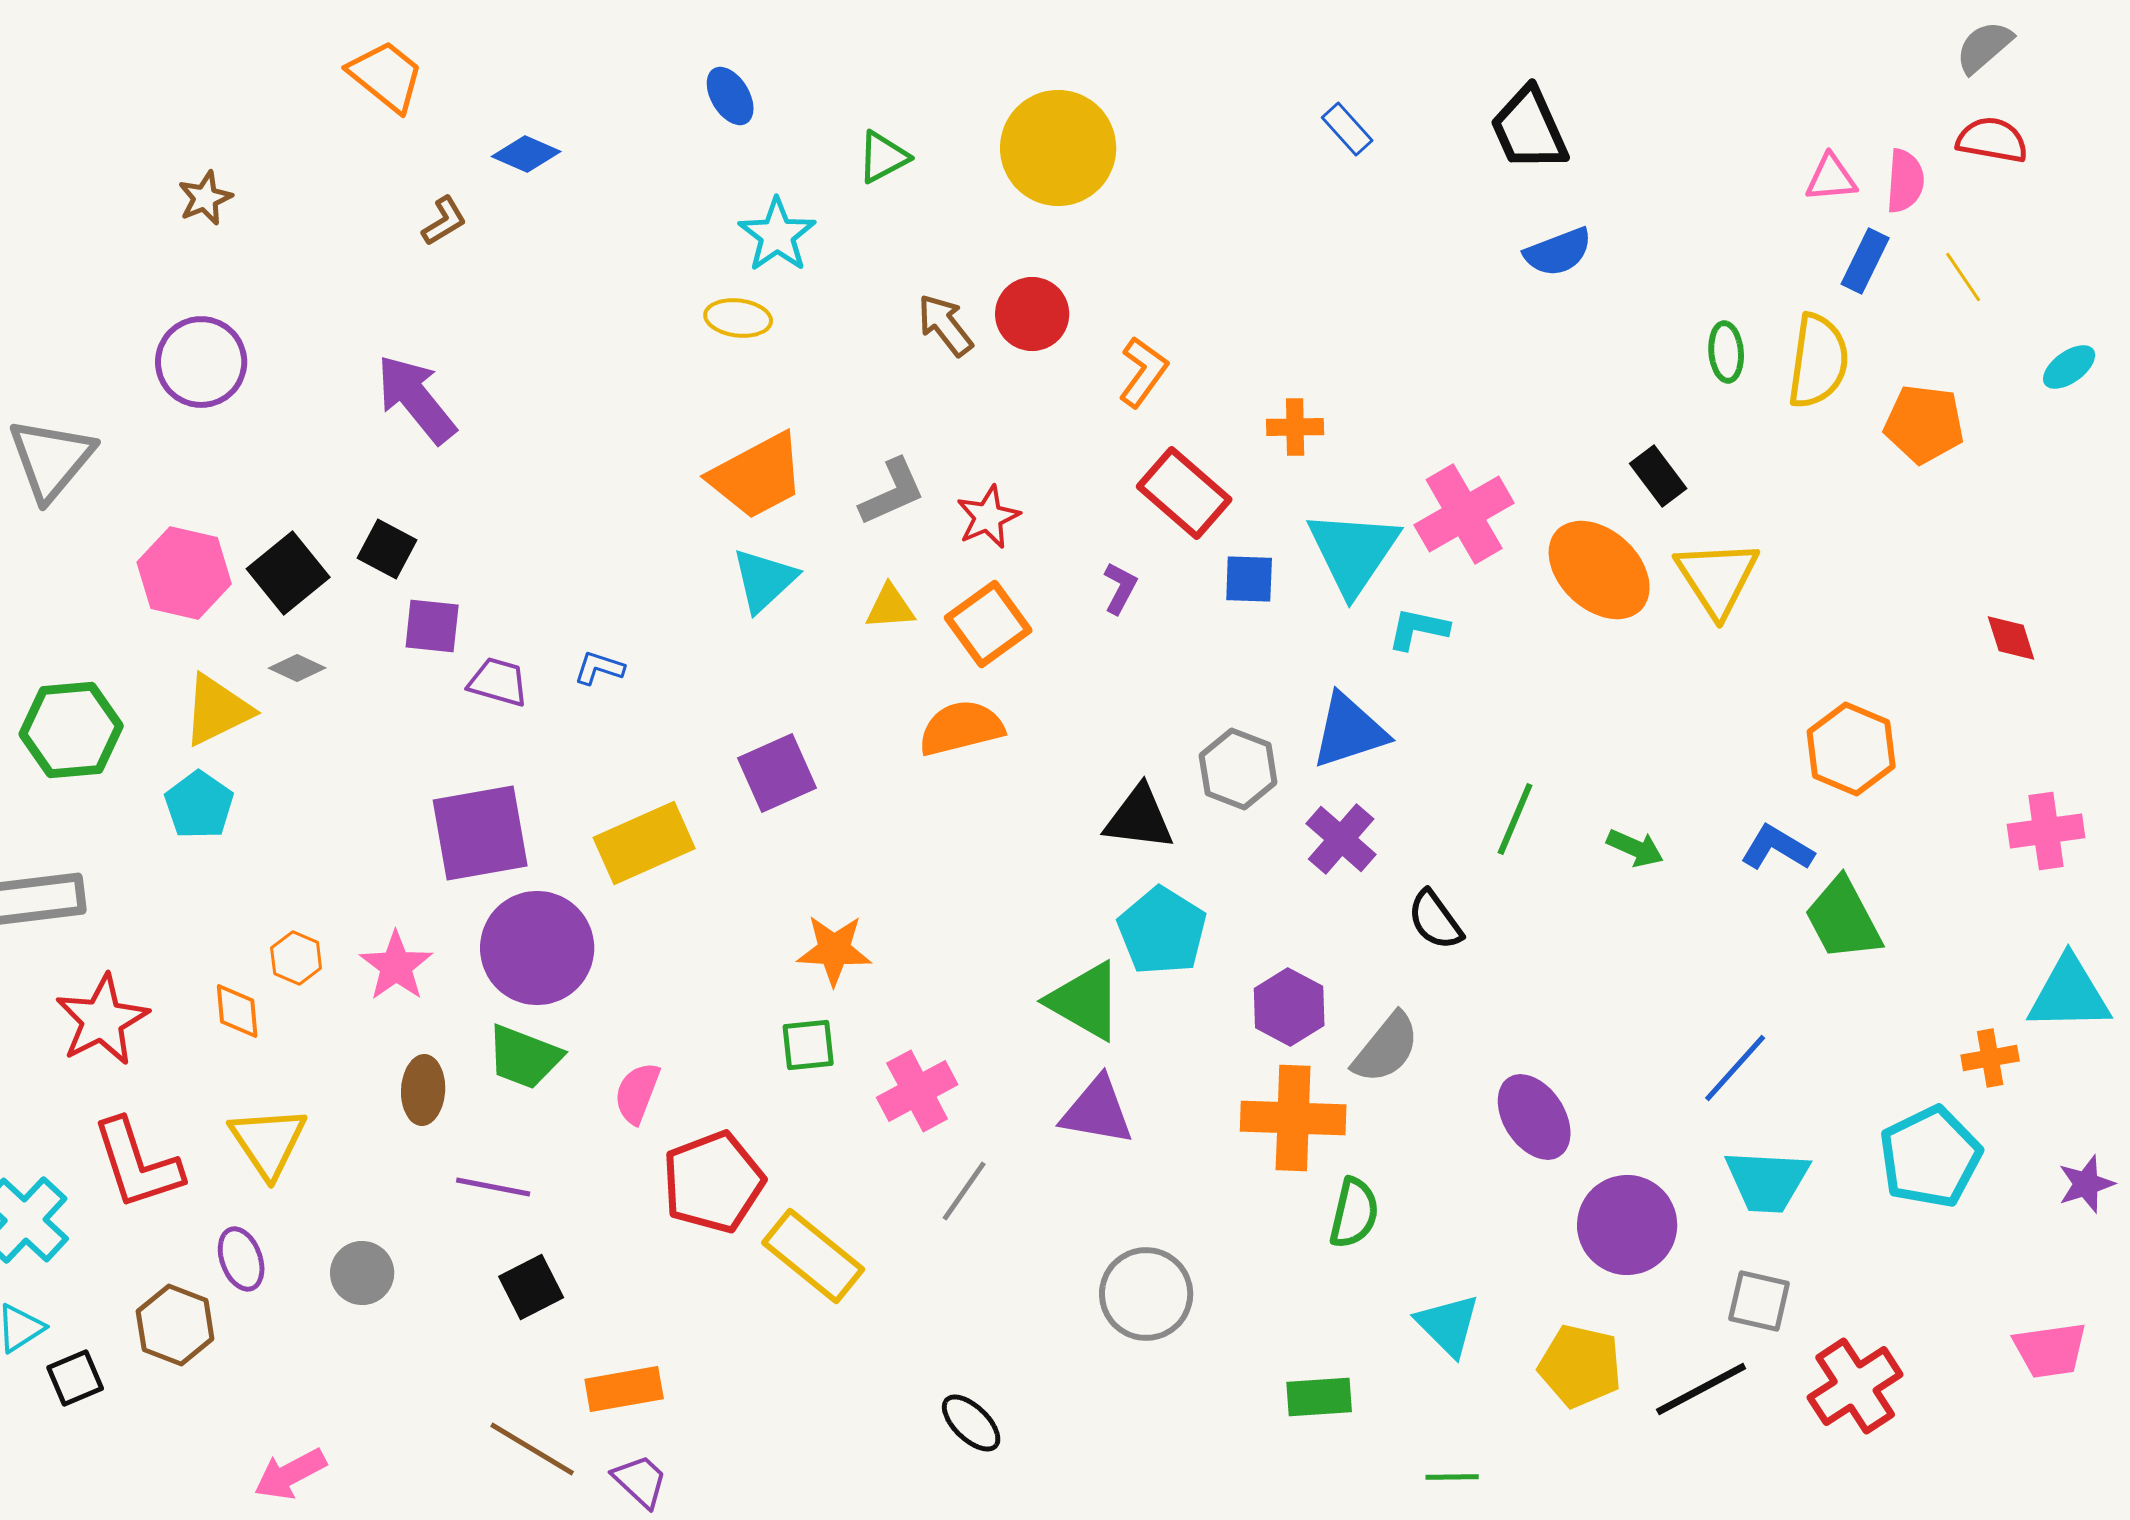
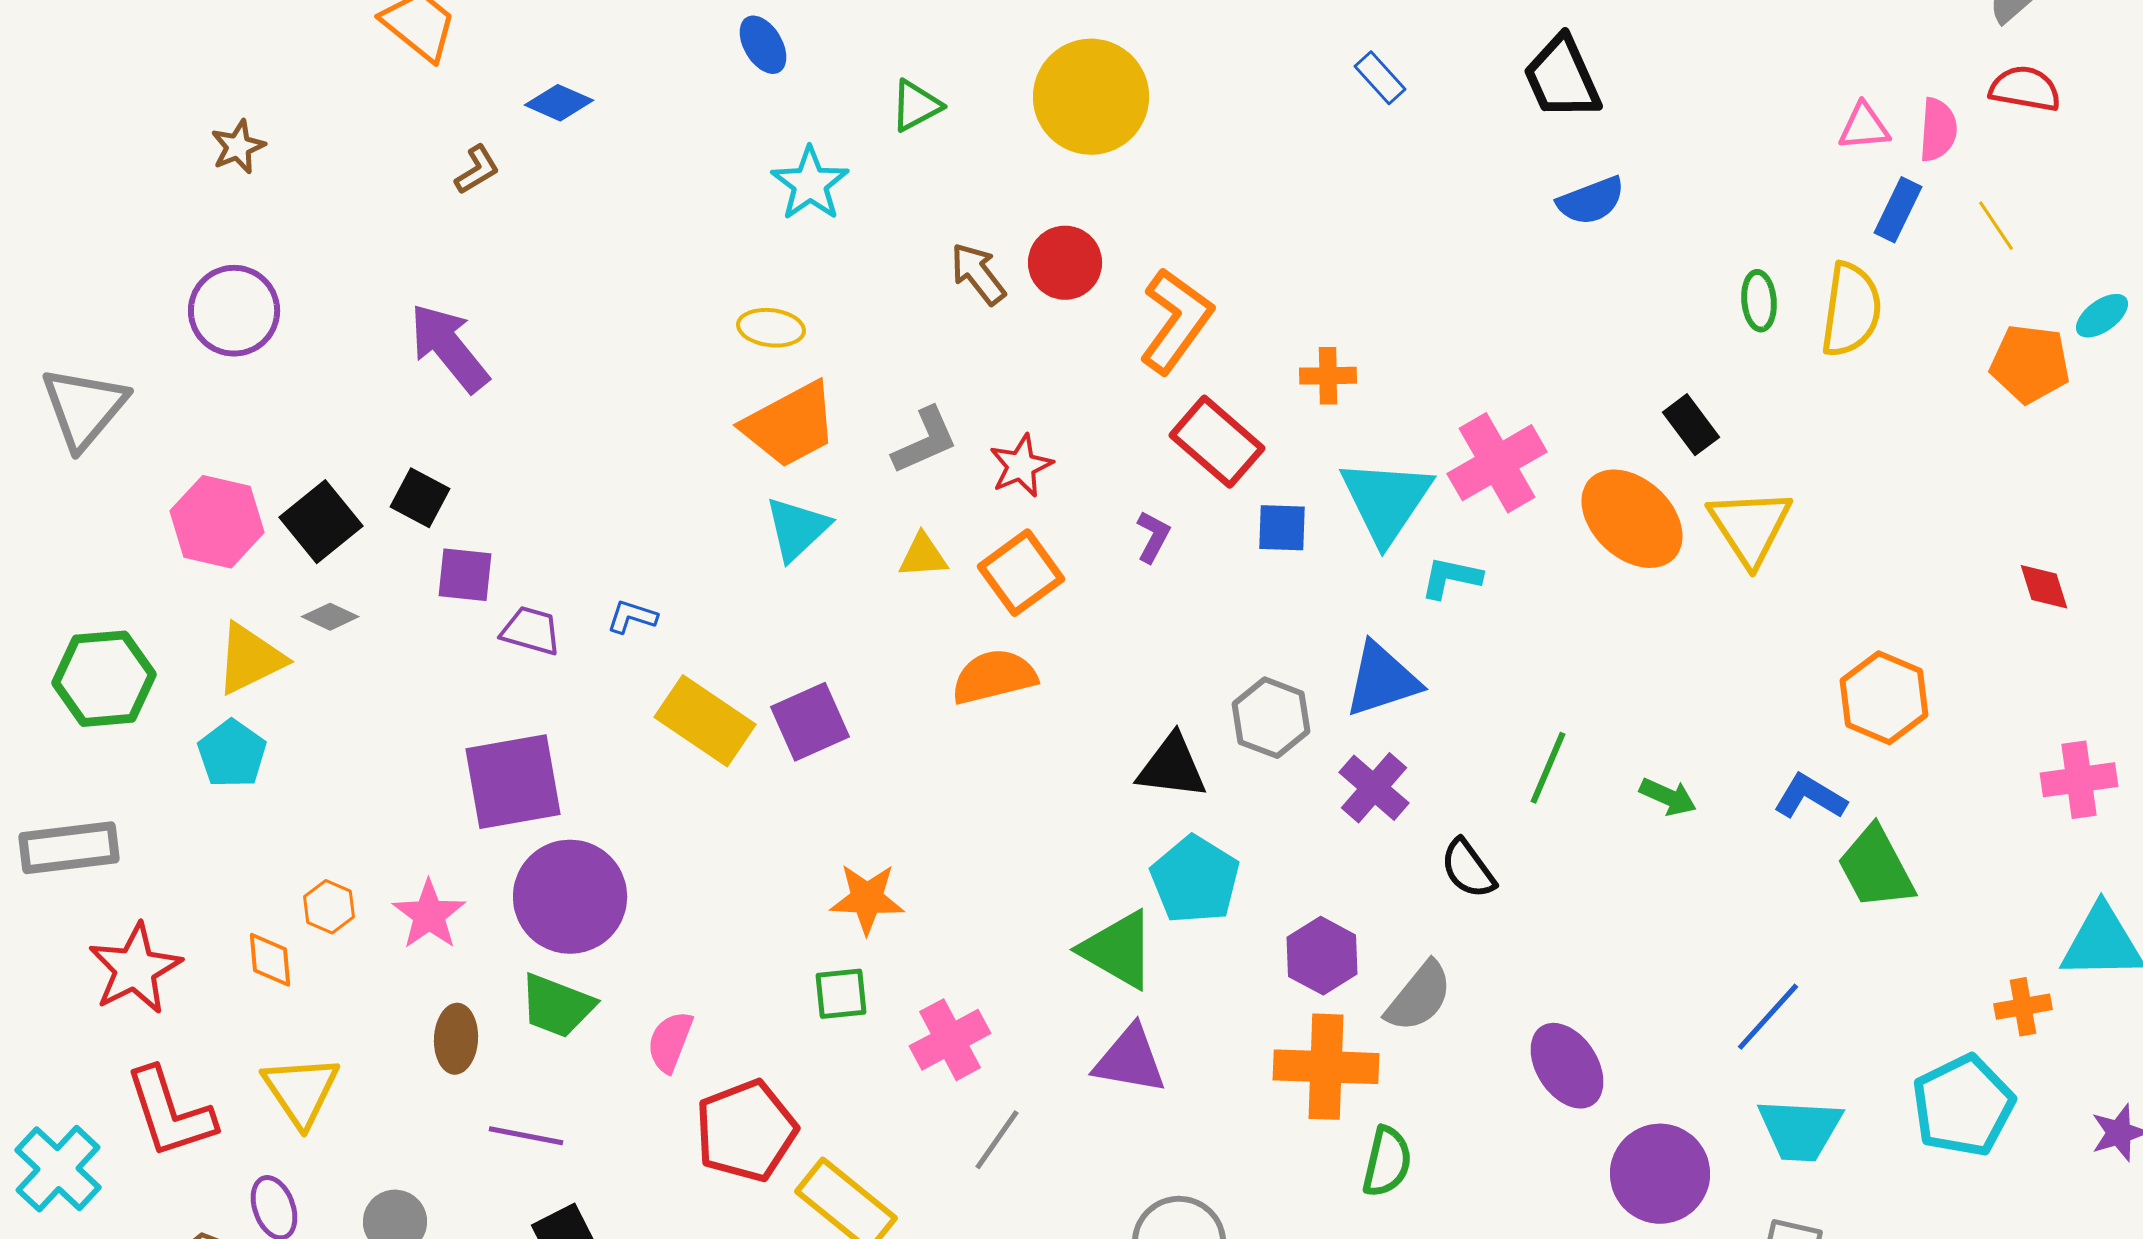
yellow ellipse: (738, 318) -> (771, 328), moved
orange L-shape: (1143, 372) -> (1176, 321), size x1.5
orange pentagon: (1924, 424) -> (2030, 364), moved
yellow rectangle: (644, 843) -> (705, 721), moved, turned 58

